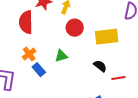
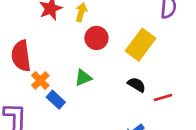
red semicircle: (26, 22) -> (21, 56), moved
yellow rectangle: (107, 37) -> (140, 45), turned -40

